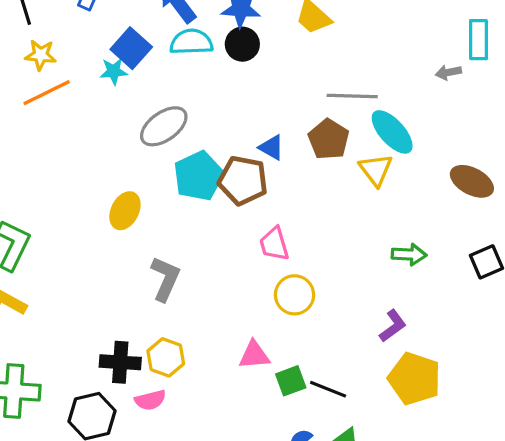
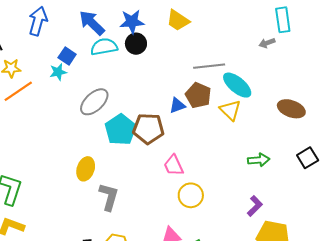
blue square: (131, 48) -> (67, 56), size x0.7
blue triangle: (271, 147) -> (177, 105), moved, turned -42
yellow ellipse: (125, 211) -> (86, 169), moved

